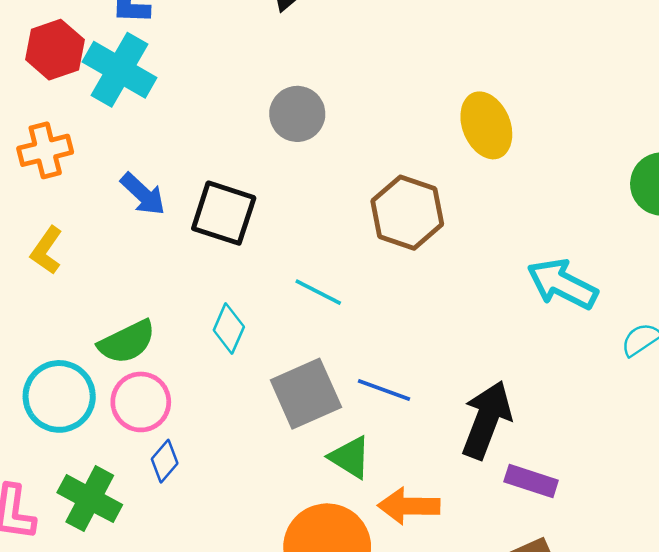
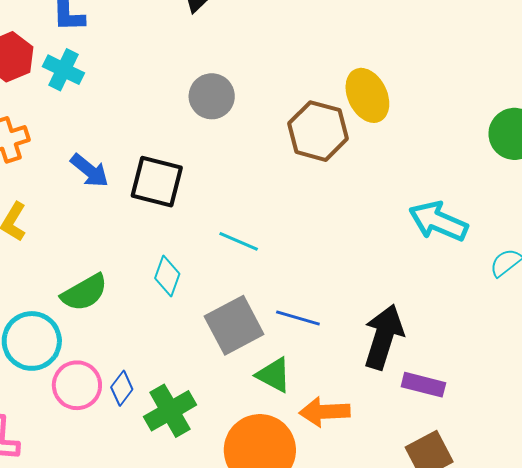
cyan cross: (120, 70) -> (64, 70), size x0.7
brown hexagon: (407, 213) -> (318, 131), moved
pink circle: (141, 402) -> (77, 385), moved
green cross: (90, 499) -> (170, 411), moved, turned 36

